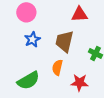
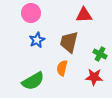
red star: (79, 83) -> (94, 77), moved

